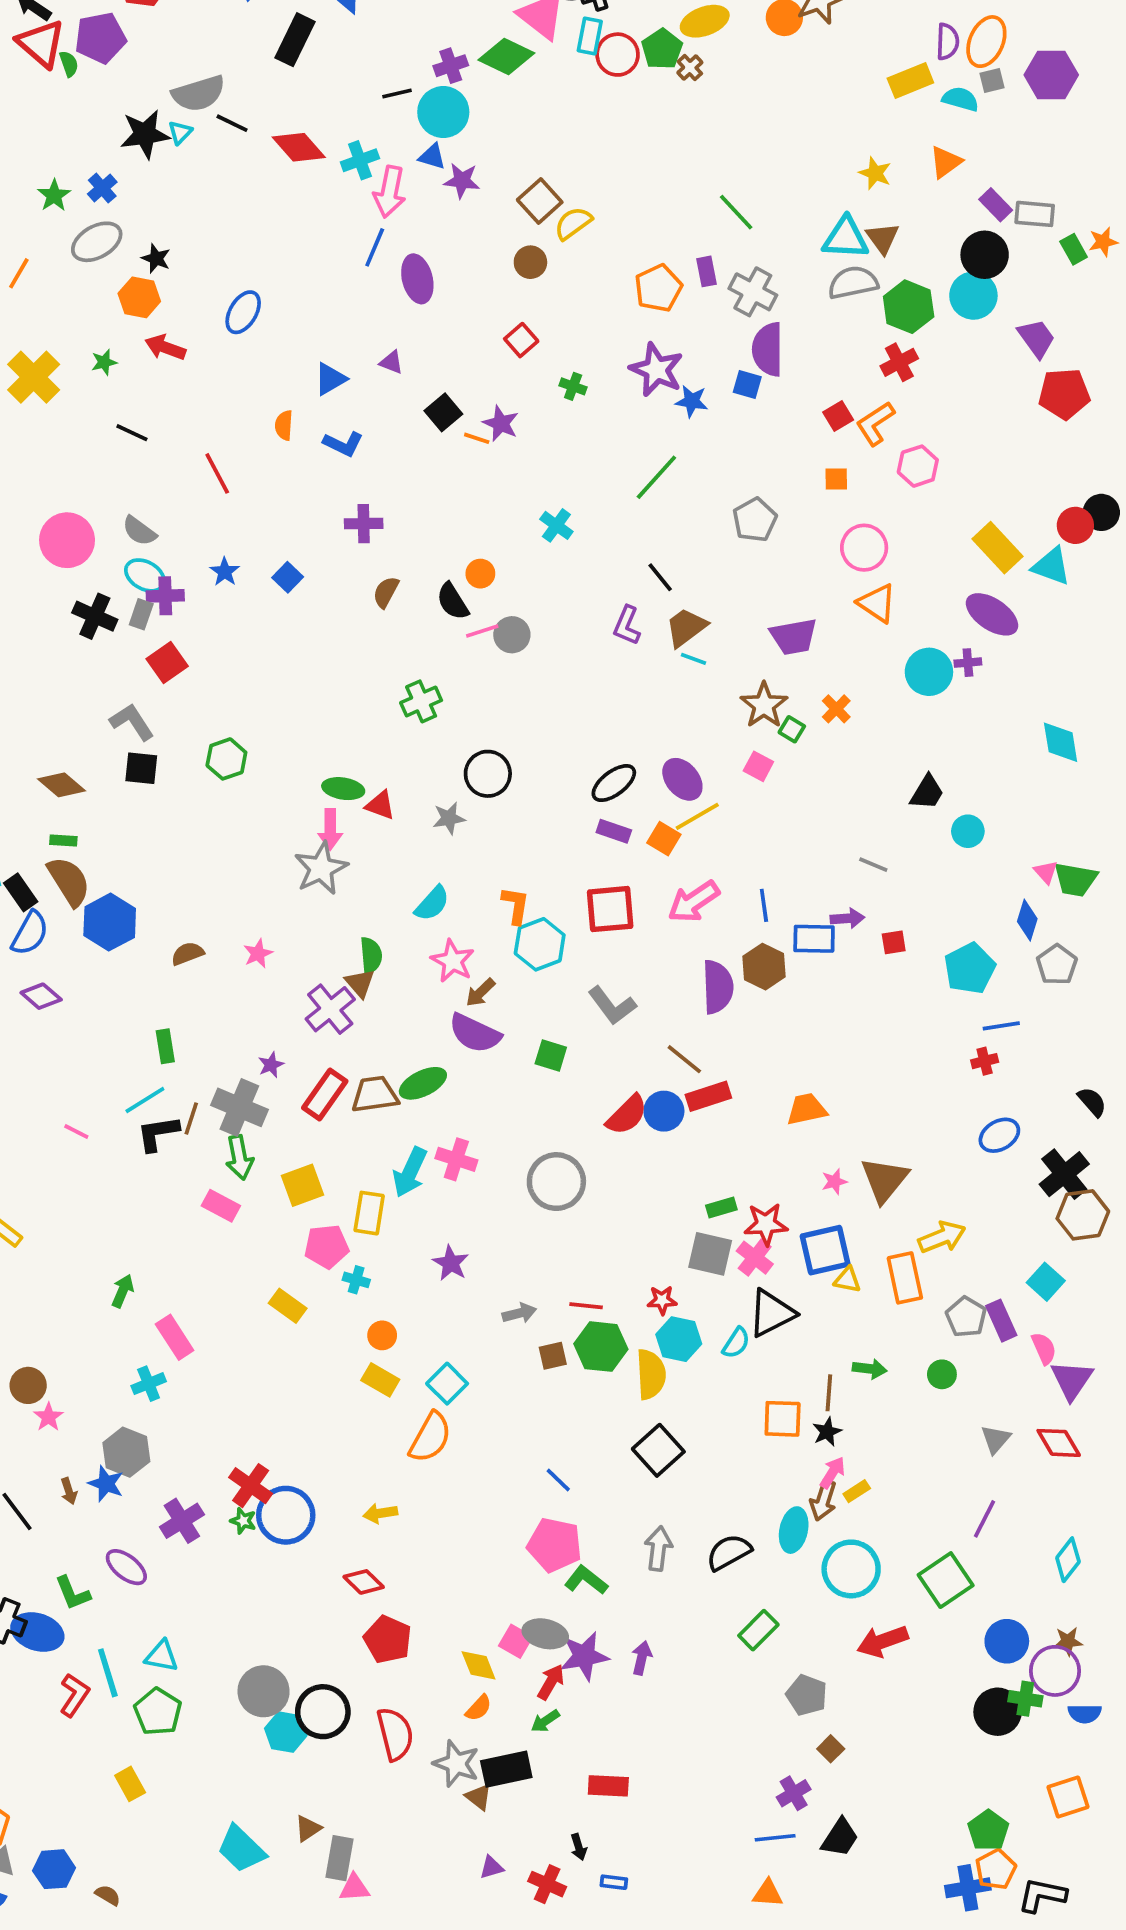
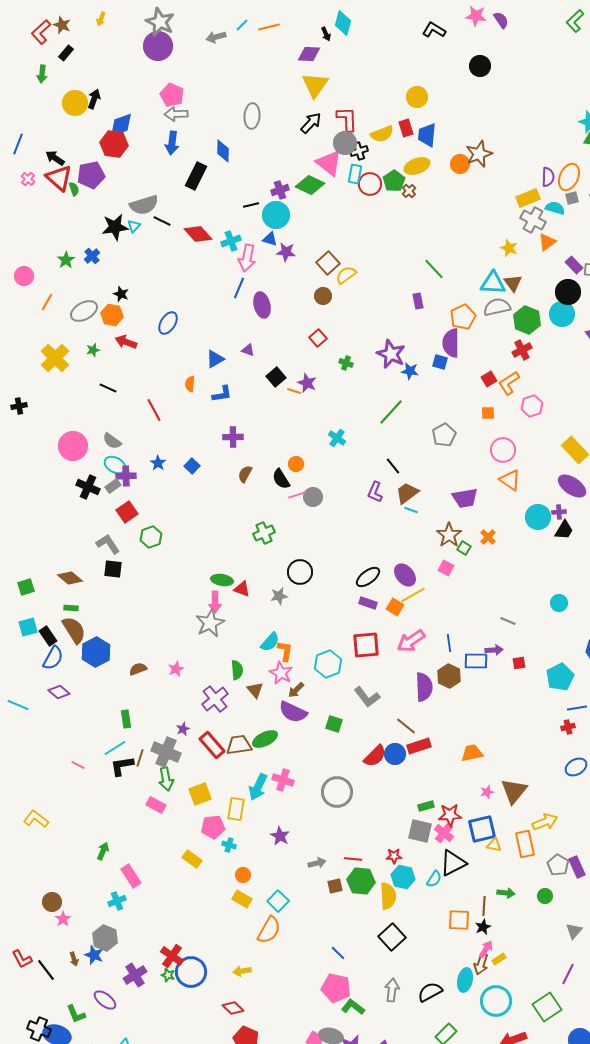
gray ellipse: (97, 242) -> (84, 311), moved
orange pentagon: (658, 288) -> (463, 317), moved
gray cross: (753, 292) -> (533, 220), moved
blue L-shape: (343, 444) -> (222, 394), turned -35
gray rectangle: (141, 614) -> (113, 486), turned 35
green hexagon: (226, 759) -> (151, 537), moved
black trapezoid: (927, 792) -> (564, 530), moved
orange L-shape: (516, 905) -> (285, 651), moved
brown triangle: (360, 983) -> (255, 690), moved
red rectangle: (325, 1094) -> (212, 745), turned -76

